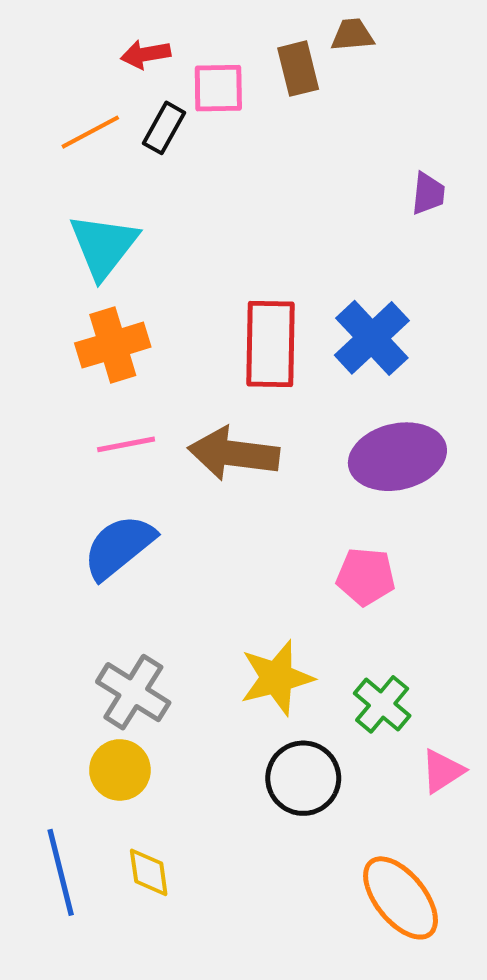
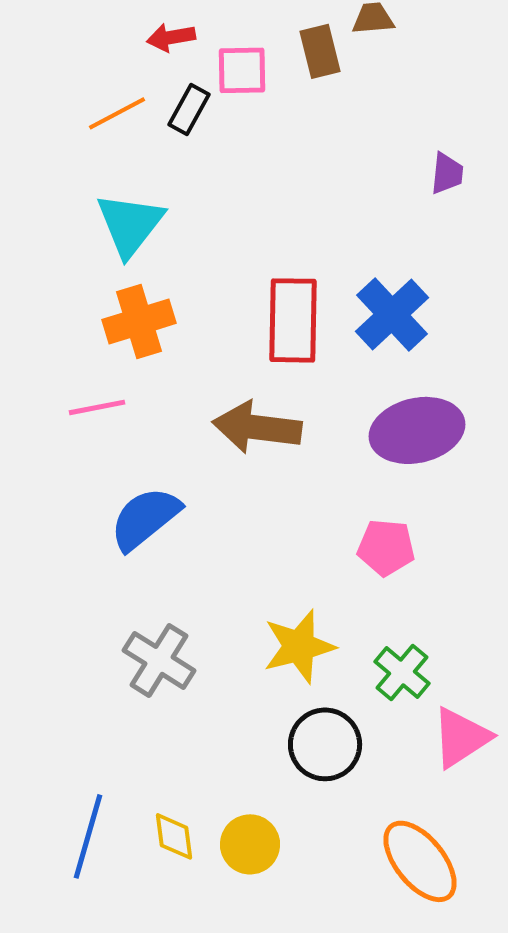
pink line: (126, 444) -> (97, 407), moved
yellow circle: (120, 770) -> (250, 844), moved
pink triangle: (442, 771) -> (461, 737), size x1.4
blue line: (61, 872) -> (88, 836), turned 30

